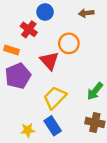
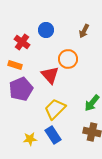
brown arrow: (86, 13) -> (84, 31), turned -56
red cross: (29, 29) -> (22, 42), moved

